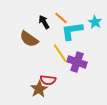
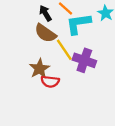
brown semicircle: (29, 39) -> (45, 33), moved
brown star: (39, 89) -> (39, 69), moved

